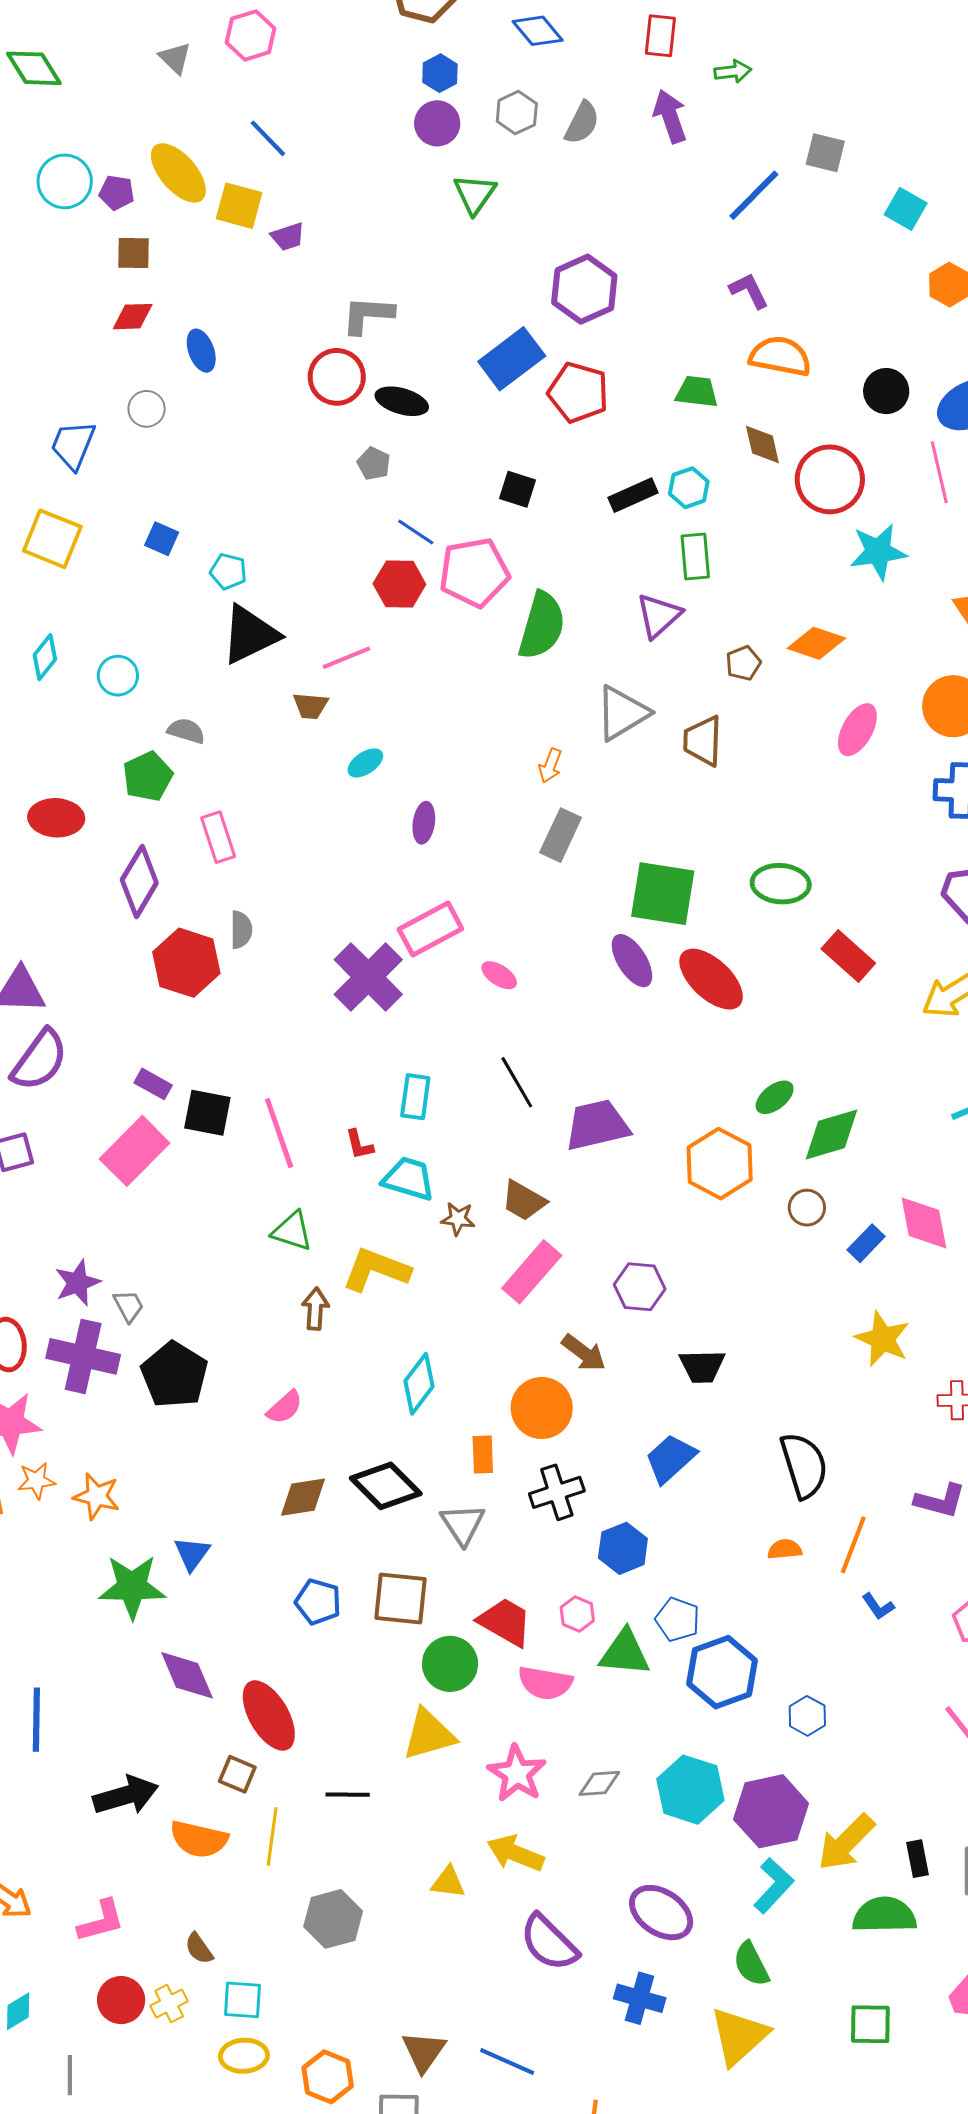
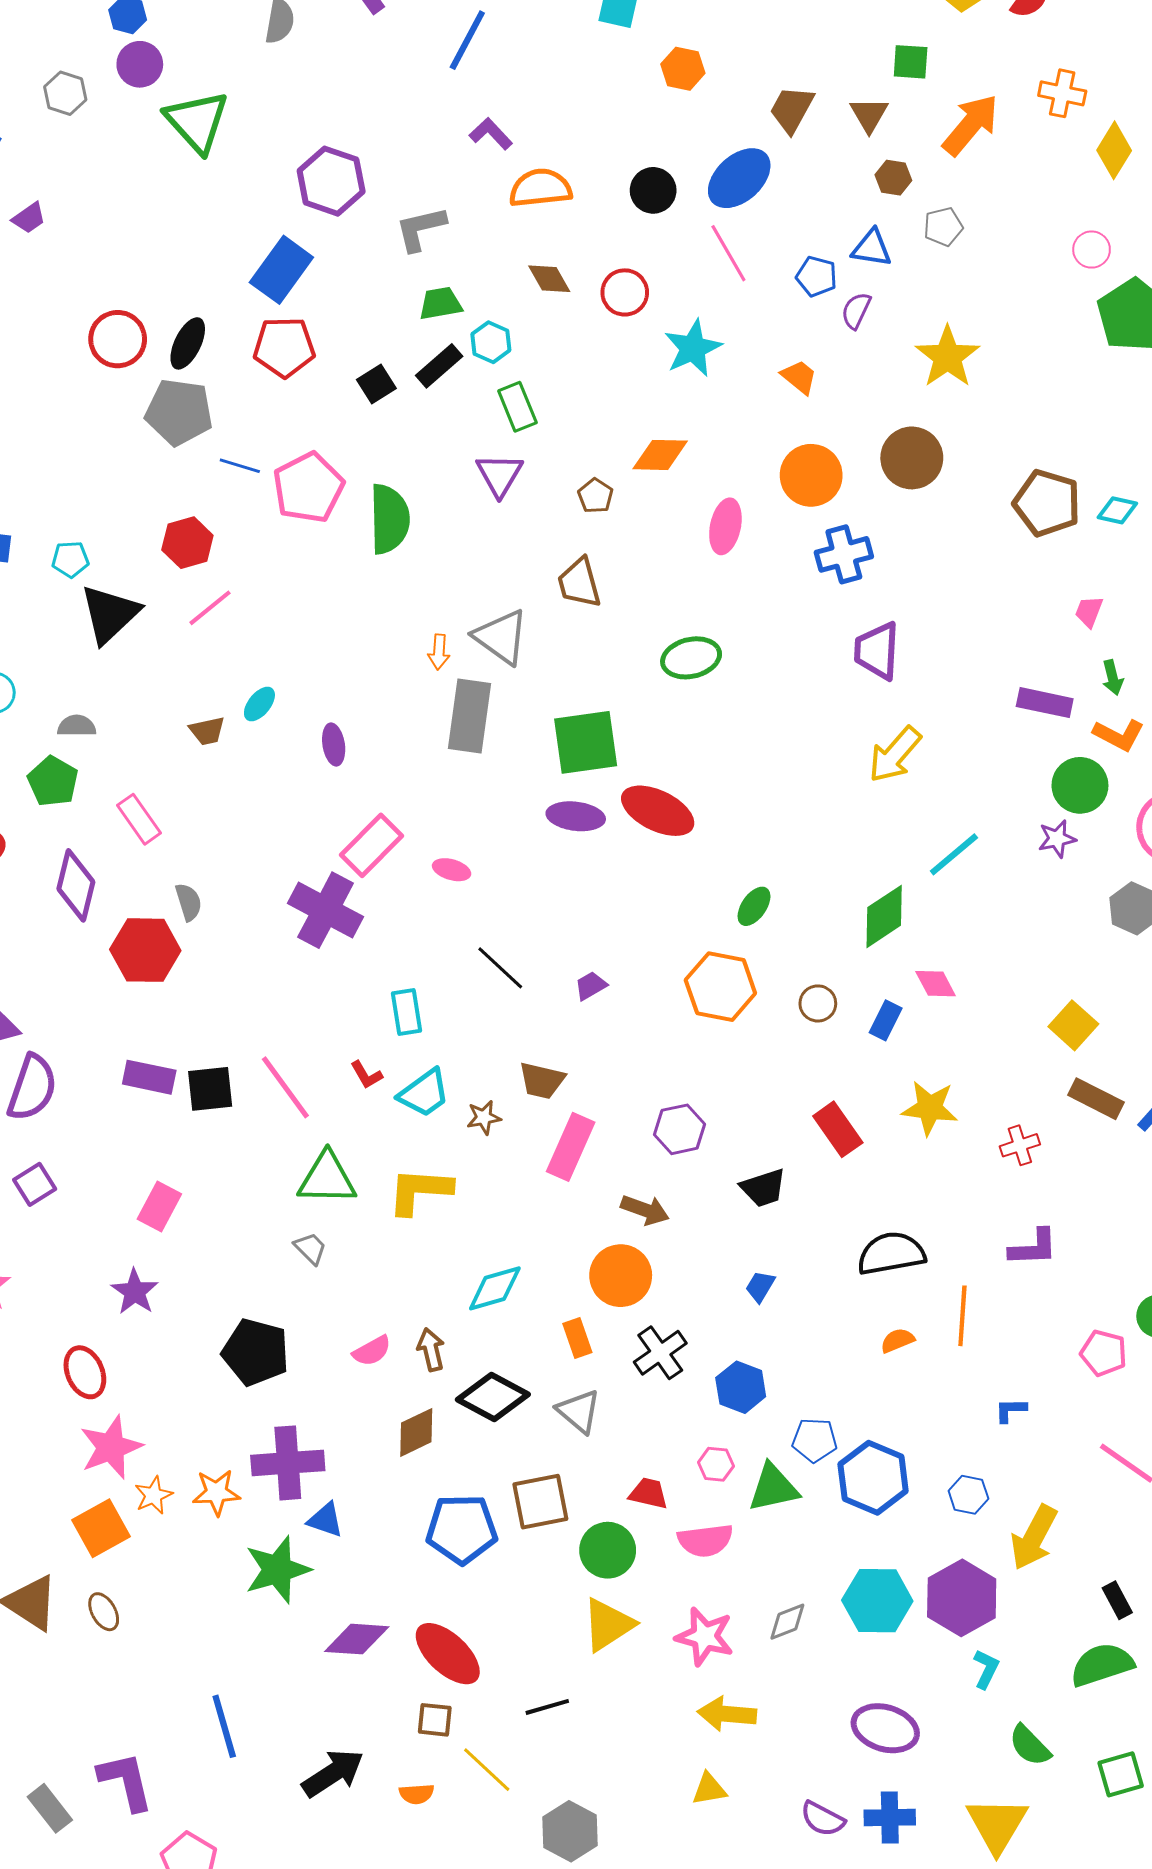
gray hexagon: (517, 113) -> (65, 93), moved
green triangle: (475, 194) -> (197, 121), size x1.5
gray L-shape: (368, 315) -> (421, 229), moved
red pentagon: (578, 392) -> (284, 347), moved
green trapezoid: (697, 392) -> (440, 303), moved
black ellipse: (402, 401) -> (188, 343), turned -63
gray pentagon: (374, 464) -> (179, 412), size x2.0
red circle: (830, 479) -> (625, 292), size x0.7
black square: (518, 489) -> (376, 384), moved, turned -33
red hexagon: (399, 584) -> (187, 543), moved
brown trapezoid: (311, 706) -> (207, 731), moved
gray triangle: (622, 713) -> (501, 637), moved, turned -36
gray rectangle: (561, 835) -> (470, 716), size x1.4
green ellipse: (781, 884) -> (691, 658), moved
red rectangle: (848, 956) -> (838, 1129), moved, turned 30
purple ellipse: (632, 961) -> (576, 816), turned -34
purple rectangle: (153, 1084) -> (149, 1077), size x1.4
purple trapezoid: (597, 1125) -> (591, 986), size x0.5
green diamond: (831, 1135) -> (884, 916), moved
pink rectangle: (135, 1151) -> (159, 1206), moved, size x0.7
cyan trapezoid: (409, 1179) -> (424, 1093), turned 144
pink diamond: (924, 1223) -> (936, 984), size x0.7
green triangle: (292, 1231) -> (327, 1179), size x1.4
gray trapezoid: (129, 1306) -> (310, 1248), moved
brown arrow: (315, 1309) -> (431, 1350), moved
purple cross: (83, 1356) -> (288, 1463), moved
cyan diamond: (419, 1384) -> (495, 1288), turned 54
pink semicircle: (285, 1407) -> (372, 1351), turned 30
blue trapezoid: (670, 1459) -> (760, 1286), size x0.6
black semicircle: (804, 1465) -> (891, 1253), turned -66
blue triangle: (192, 1554) -> (326, 1520), turned -30
blue pentagon: (318, 1602) -> (462, 1529), size x1.5
blue L-shape: (878, 1606) -> (1011, 1410), moved, turned 140
red trapezoid: (505, 1622) -> (649, 1493), size x0.7
purple diamond: (187, 1675) -> (357, 1639), turned -46
yellow line: (272, 1836) -> (487, 1770), turned -38
orange semicircle: (199, 1839) -> (417, 1794), size x0.6
yellow arrow: (846, 1842) -> (1034, 1538), moved
yellow triangle: (448, 1882) -> (709, 1789), moved
cyan L-shape: (774, 1886) -> (986, 1669), size x0.7
purple semicircle: (549, 1943) -> (823, 1819), moved, size x0.7
green semicircle: (751, 1964) -> (1030, 1745), moved

